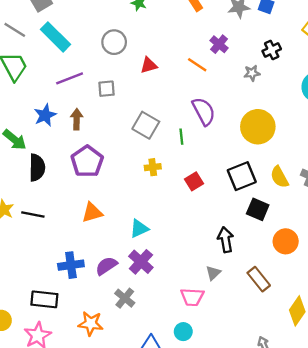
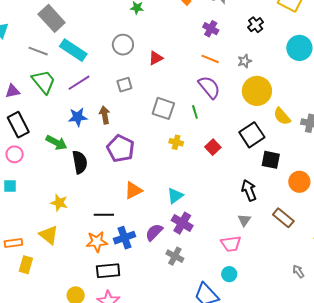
orange line: (197, 65) -> (210, 59), moved
gray star: (252, 73) -> (245, 61), moved
purple line: (70, 78) -> (79, 83), moved
blue star: (45, 115) -> (78, 117), turned 30
yellow cross: (153, 167) -> (176, 142), turned 32
yellow semicircle: (279, 177) -> (282, 116), moved
black line: (33, 215) -> (104, 215), moved
orange star: (91, 323) -> (97, 242), moved

